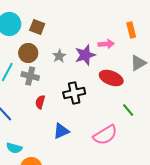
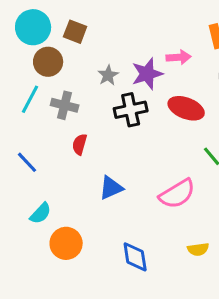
brown circle: (28, 53) -> (48, 62), moved
black cross: (74, 93) -> (131, 110), moved
cyan semicircle: (14, 148) -> (41, 213), turned -63

